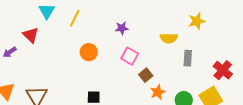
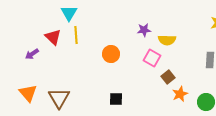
yellow line: (75, 18) -> (76, 35), moved, turned -30
yellow semicircle: (169, 38) -> (167, 40), moved

